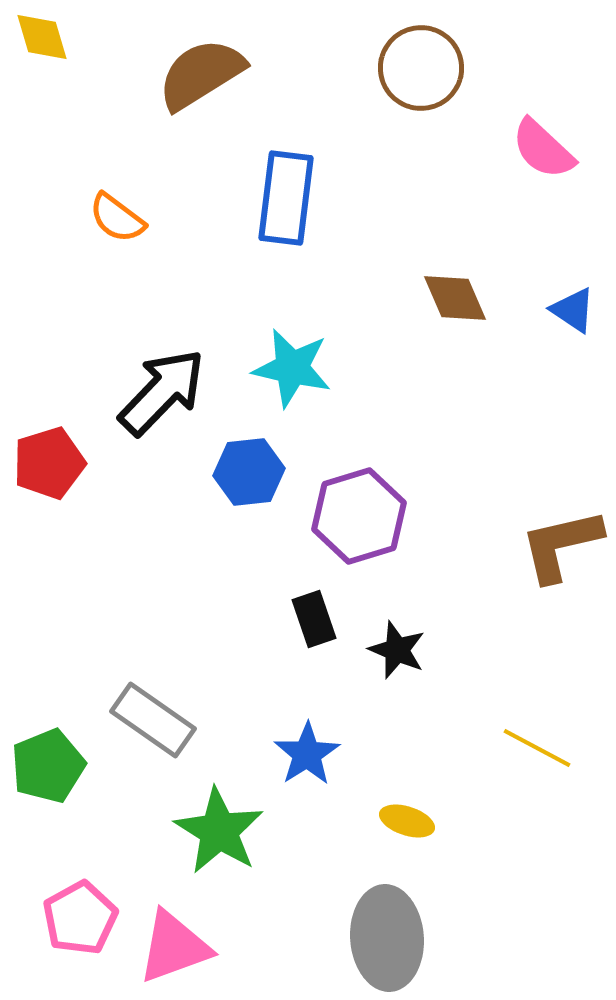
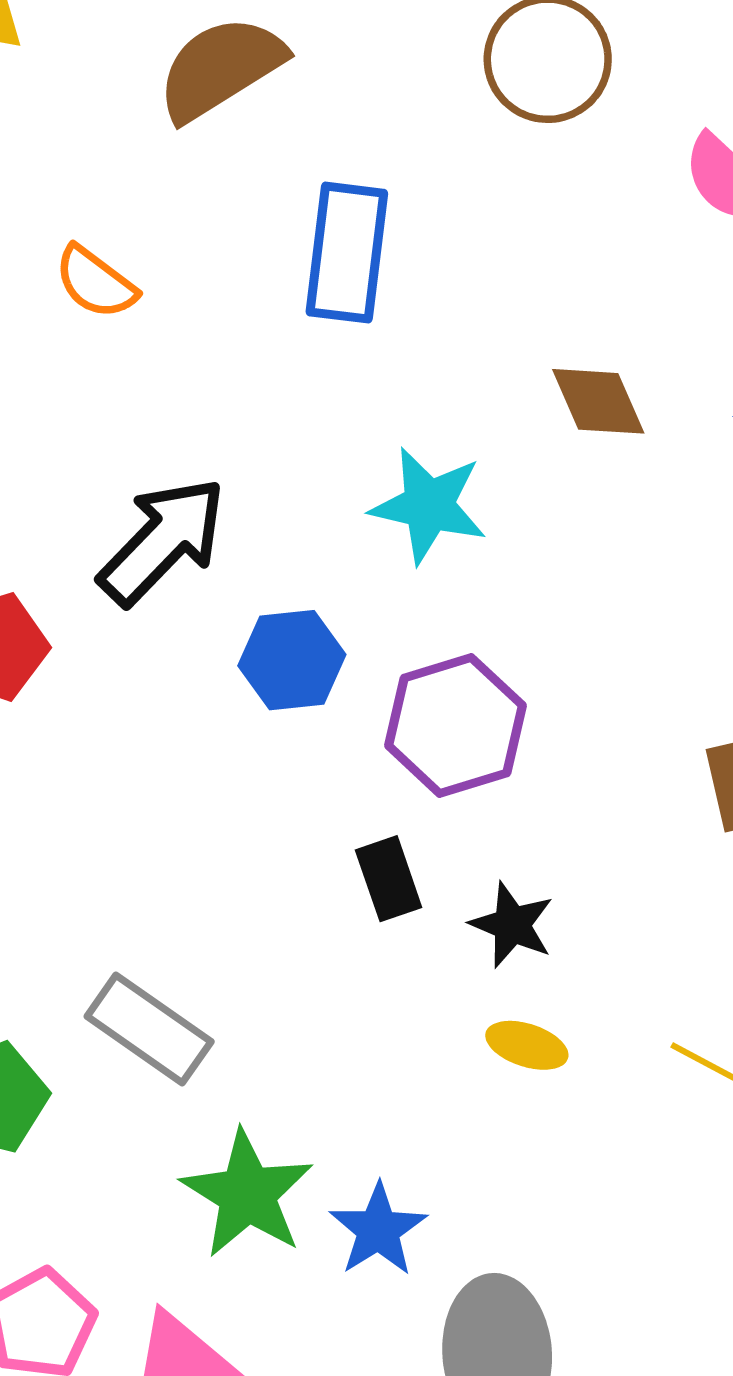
cyan star: (292, 368) -> (429, 505), moved
blue star: (307, 754) -> (378, 1230), moved
yellow ellipse: (407, 821) -> (527, 1045), moved

